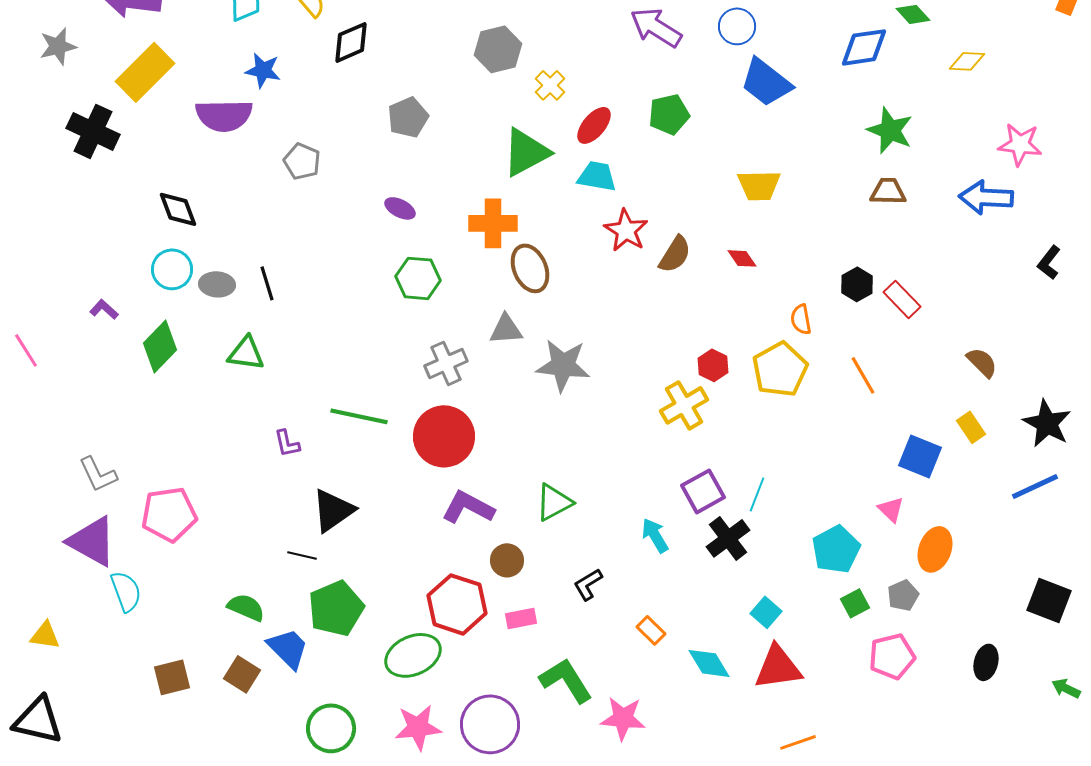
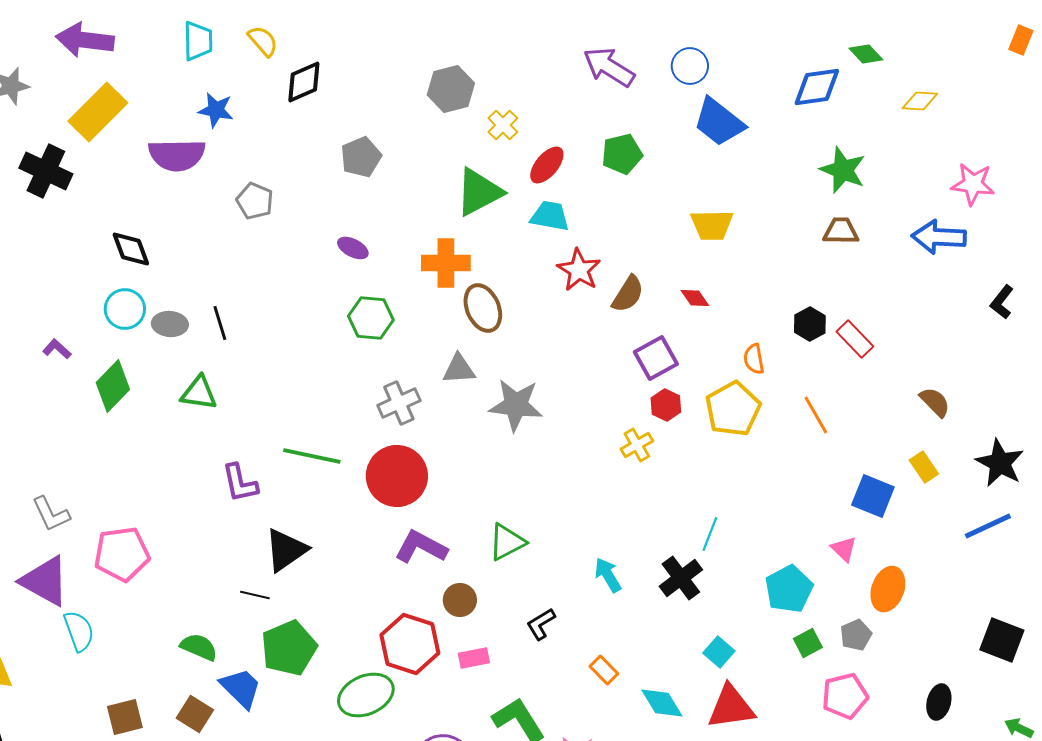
yellow cross: (684, 405) -> (637, 445), size x0.7
purple L-shape: (287, 443) -> (240, 483), size x1.4
purple square: (703, 491) -> (656, 358), moved

